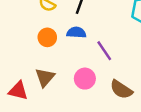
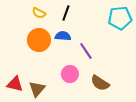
orange circle: (47, 37) -> (39, 40), size x1.5
brown triangle: (45, 77) -> (37, 89), moved

